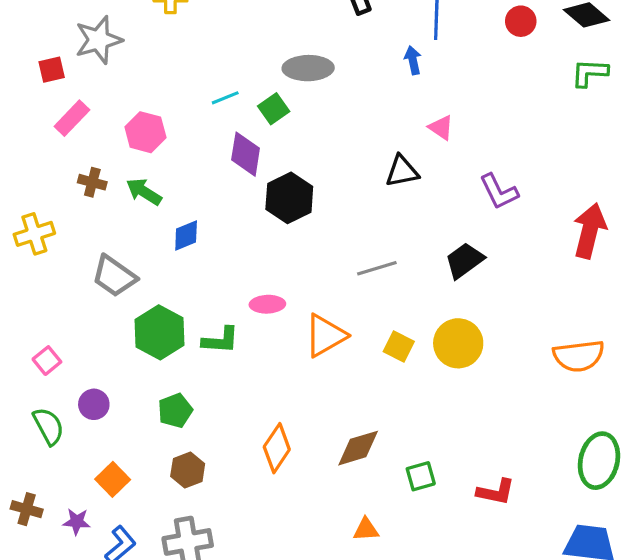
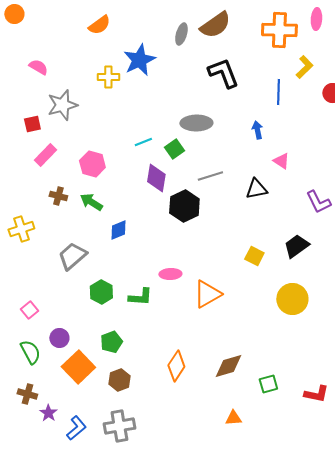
blue arrow: (413, 60) -> (257, 130), moved
gray line: (377, 268) -> (210, 176), moved
gray trapezoid: (114, 276) -> (72, 256), turned 104
green hexagon: (160, 332) -> (101, 292), size x0.7
yellow square: (399, 346) -> (254, 256), moved
orange square: (113, 479) -> (78, 367), moved, size x1.5
brown cross: (27, 509) -> (27, 394), moved
purple star: (77, 522) -> (48, 413), turned 30

